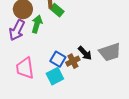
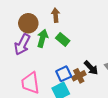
green rectangle: (57, 10) -> (63, 39), moved
blue square: (58, 59) -> (64, 74), turned 35

